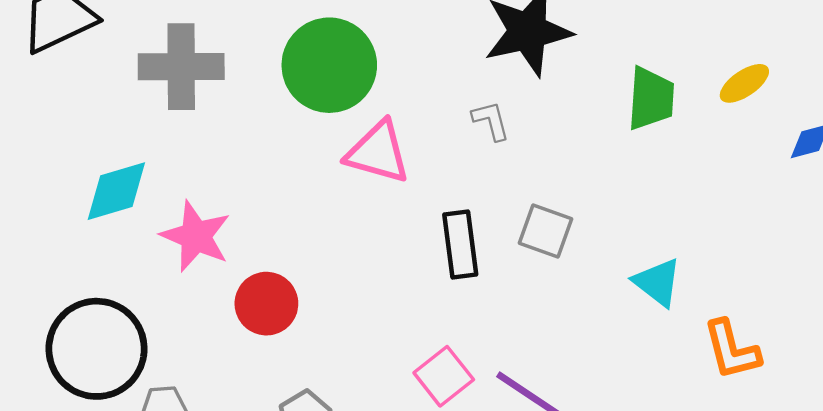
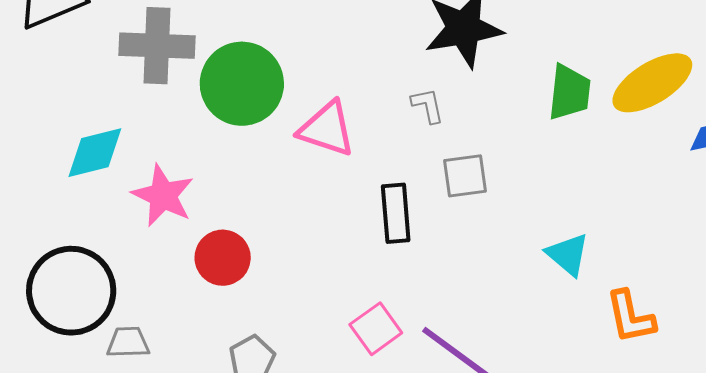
green circle: (329, 65) -> (242, 84), moved
yellow ellipse: (744, 83) -> (652, 83), size x1.8
gray square: (546, 231) -> (465, 176), moved, turned -30

